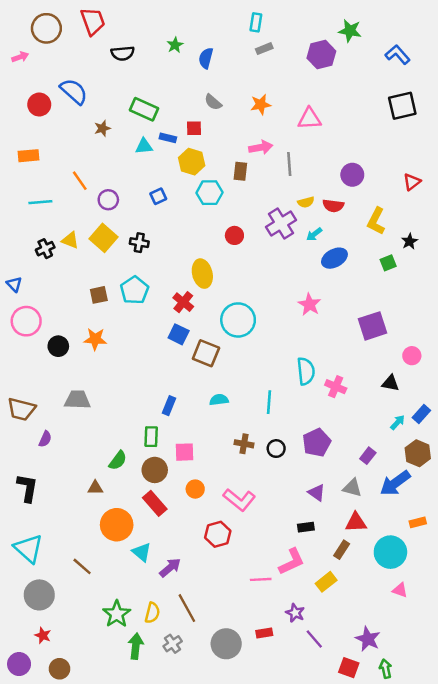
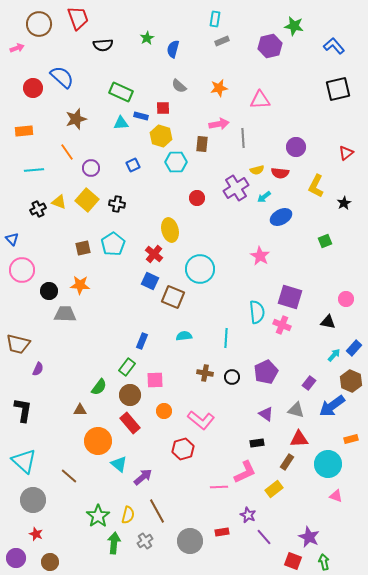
brown star: (102, 128) -> (76, 119), moved, size x1.5
green square: (388, 263) -> (325, 241), moved
purple square: (373, 326) -> (290, 297), moved, turned 35
gray trapezoid: (77, 400) -> (65, 314), moved
green rectangle: (151, 437) -> (127, 367), turned 36

